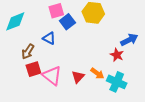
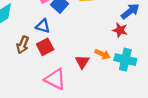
red square: (33, 69) -> (45, 47), moved
pink triangle: (52, 76) -> (55, 79), moved

